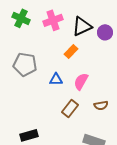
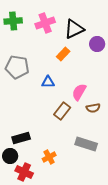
green cross: (21, 18) -> (13, 21), turned -30
purple circle: (105, 32) -> (97, 44), moved
pink semicircle: (81, 81) -> (79, 92), moved

